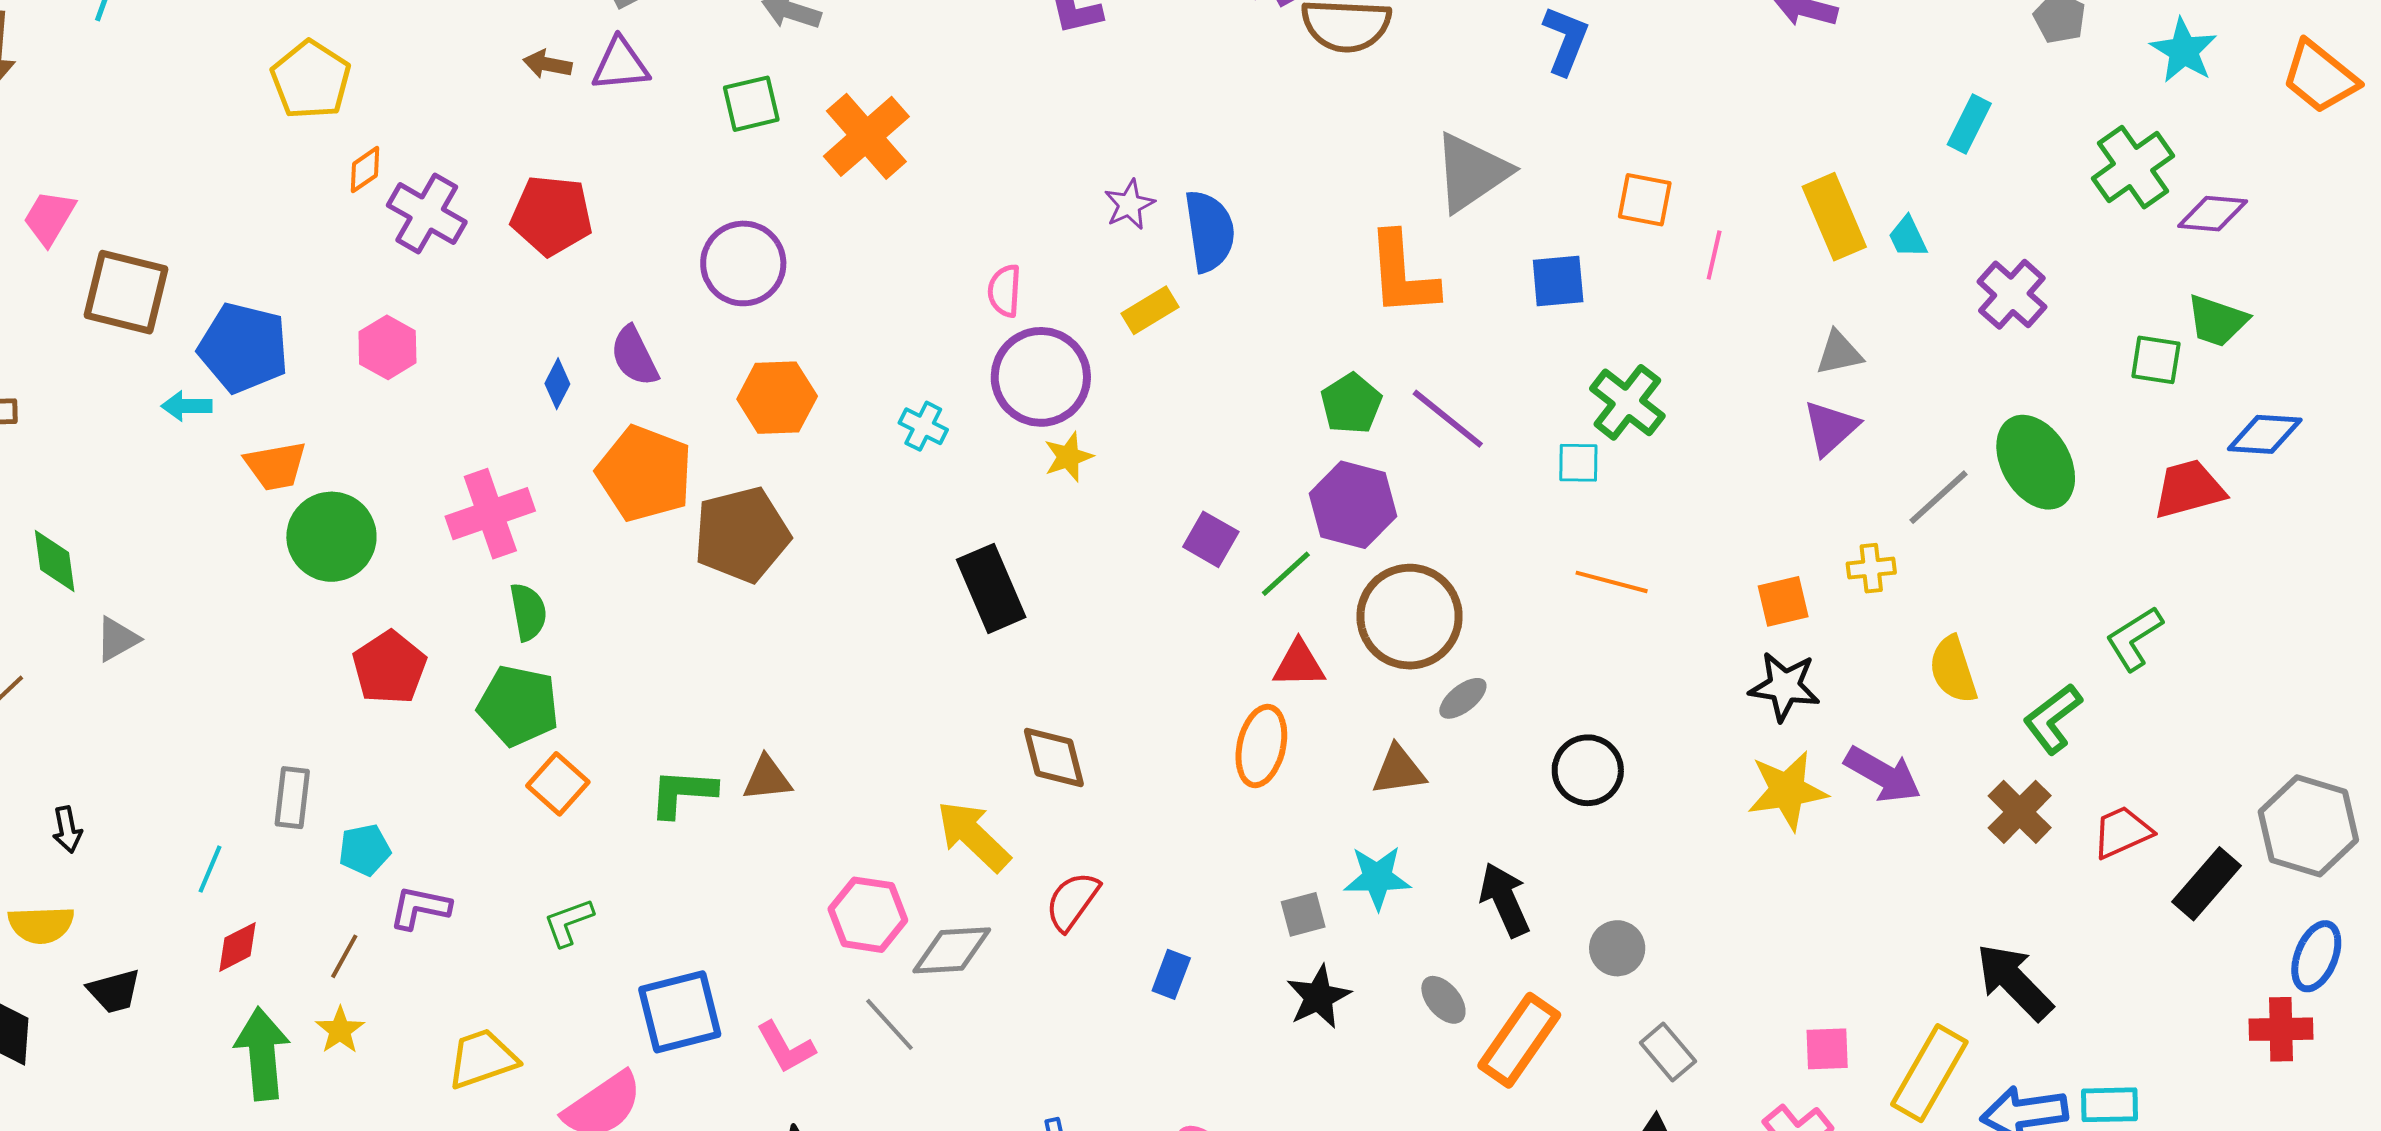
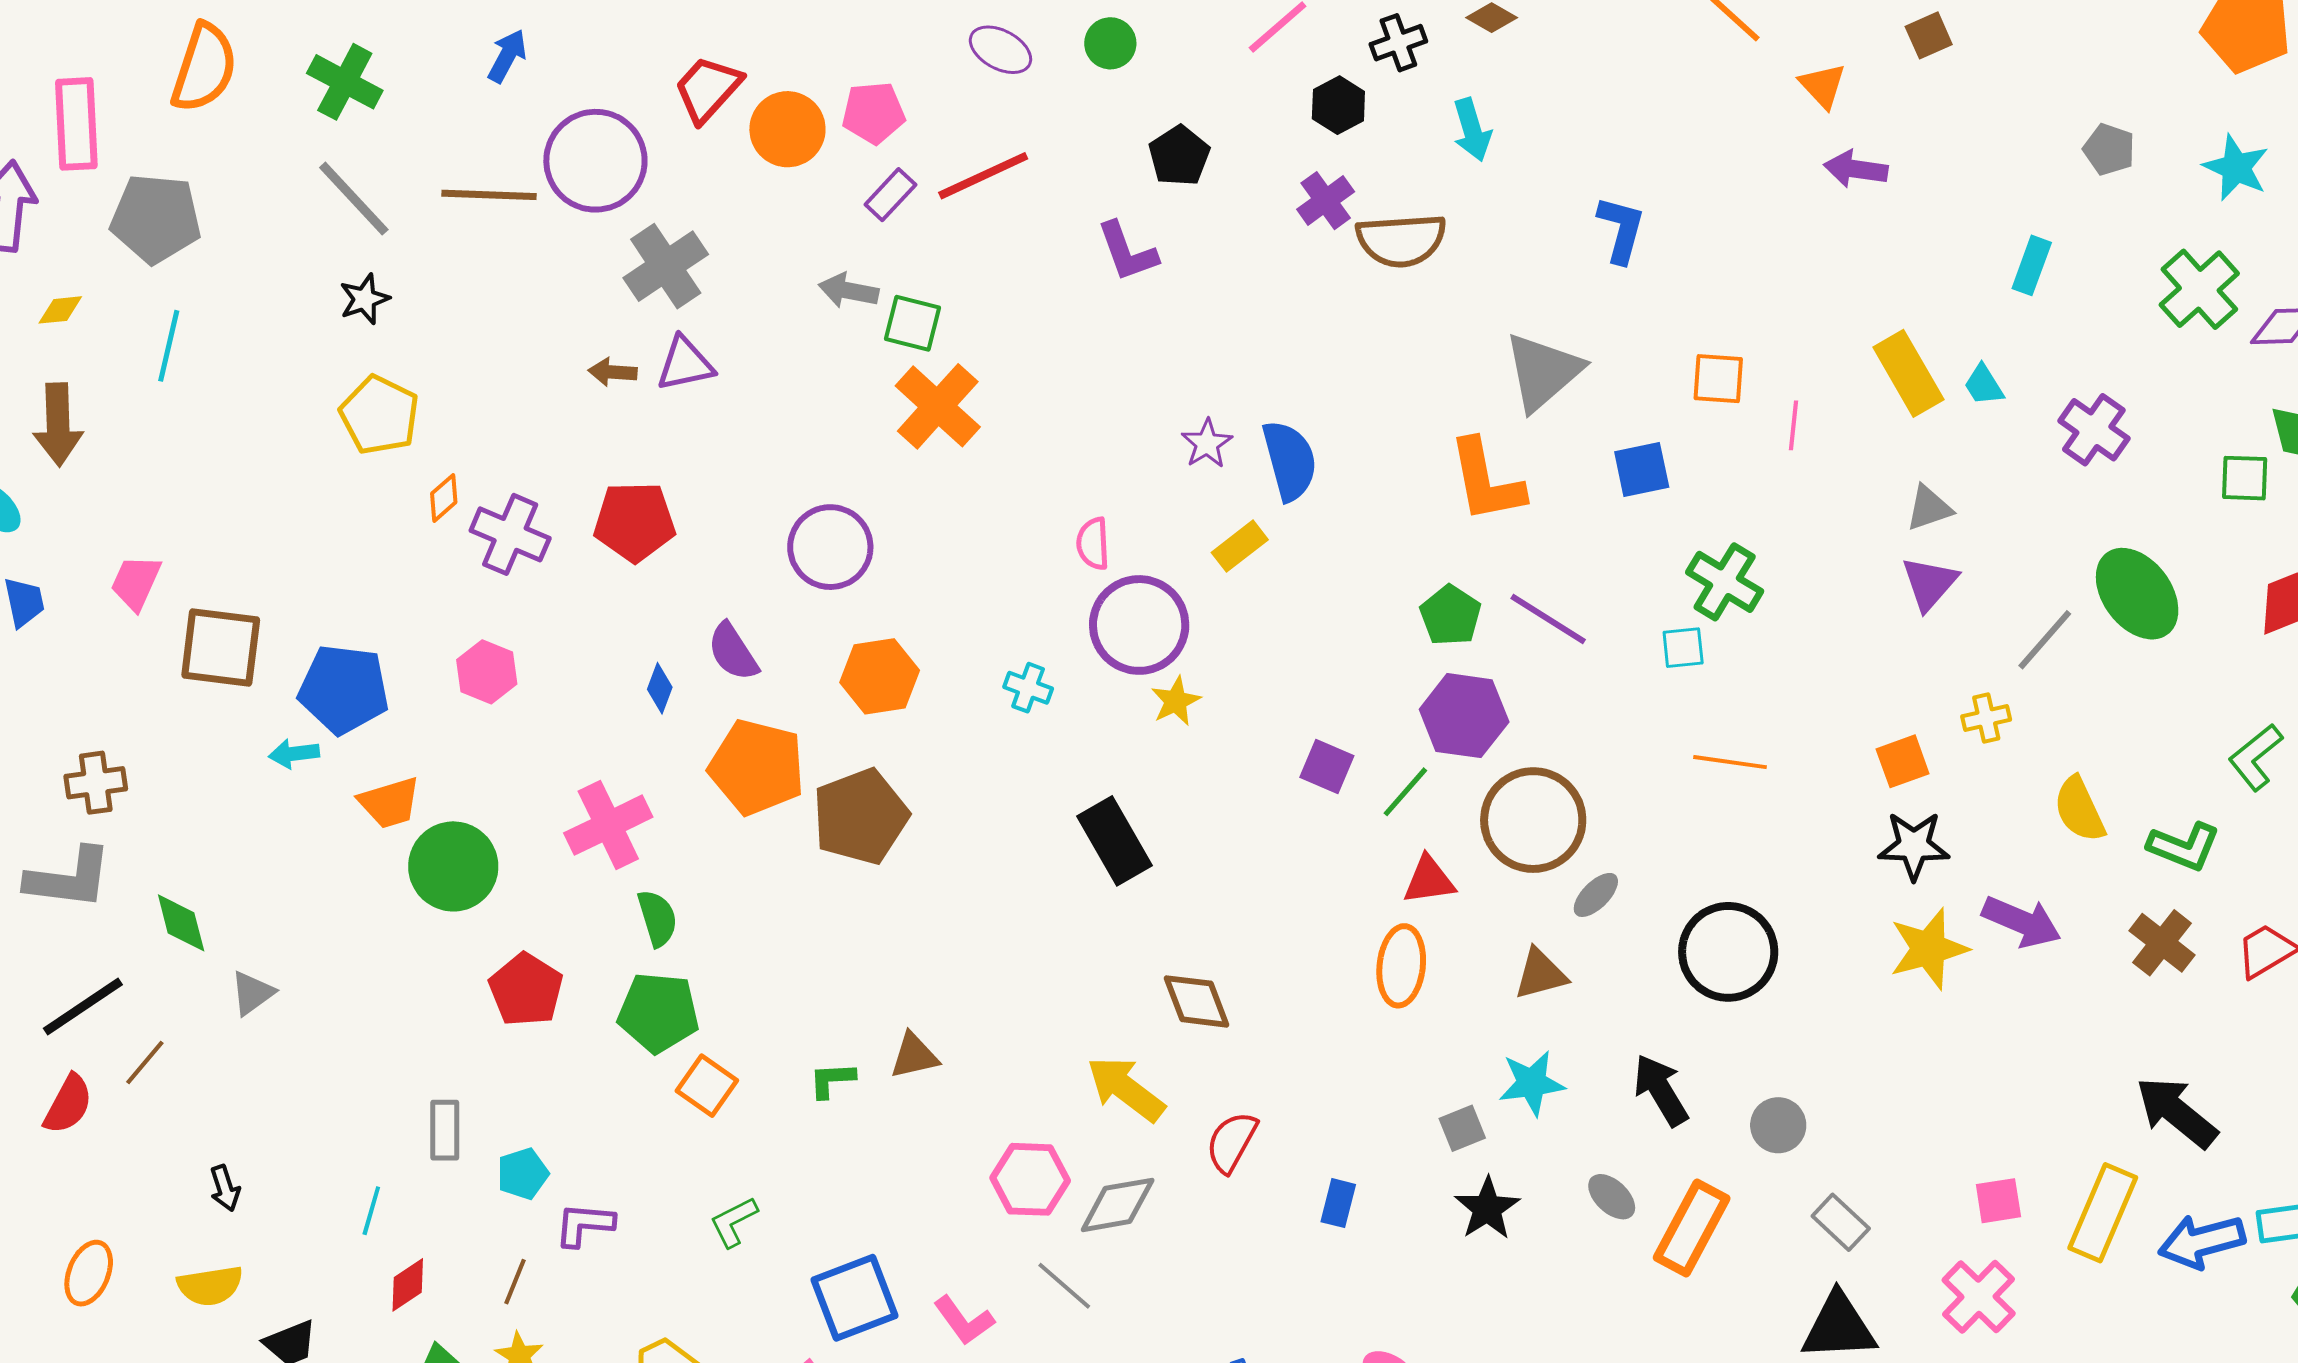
green square: (751, 104) -> (913, 323), moved, turned 34
green L-shape: (2053, 719) -> (2184, 847), turned -114
black circle: (1588, 770) -> (1728, 952), size x1.4
green L-shape: (683, 793) -> (832, 1080), size x0.7

